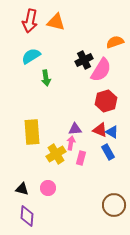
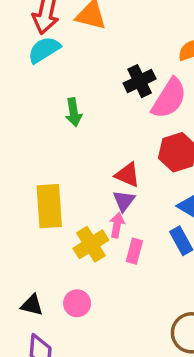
cyan semicircle: (31, 56) -> (44, 50), moved
purple triangle: (75, 129) -> (124, 201), turned -48
red triangle: (100, 130) -> (127, 175), moved

